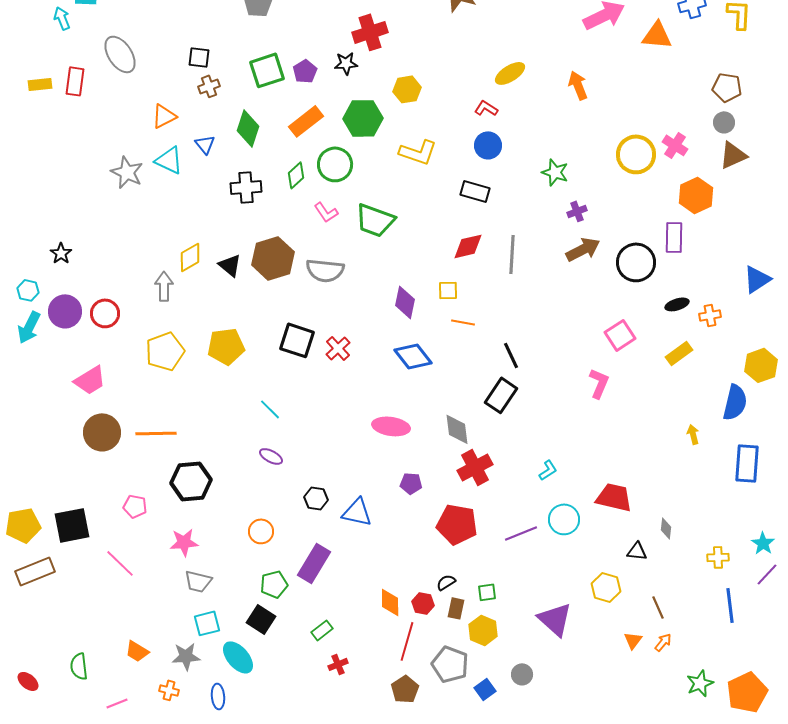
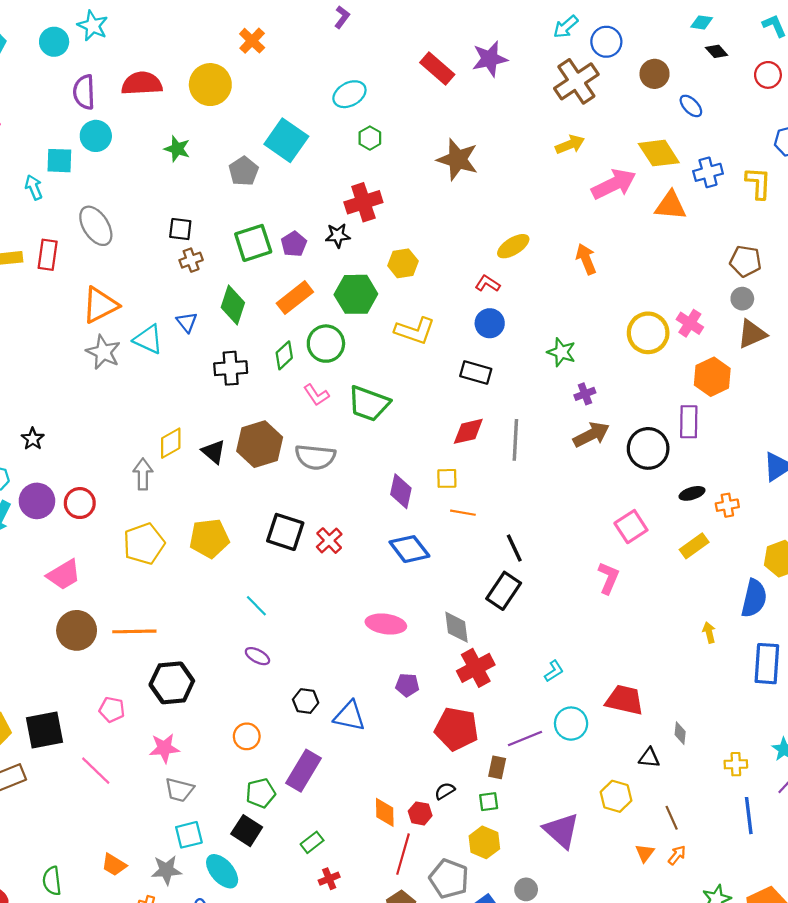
orange triangle: (164, 116) -> (100, 305), moved, size x1.4
brown rectangle: (456, 608) -> (497, 767), moved

